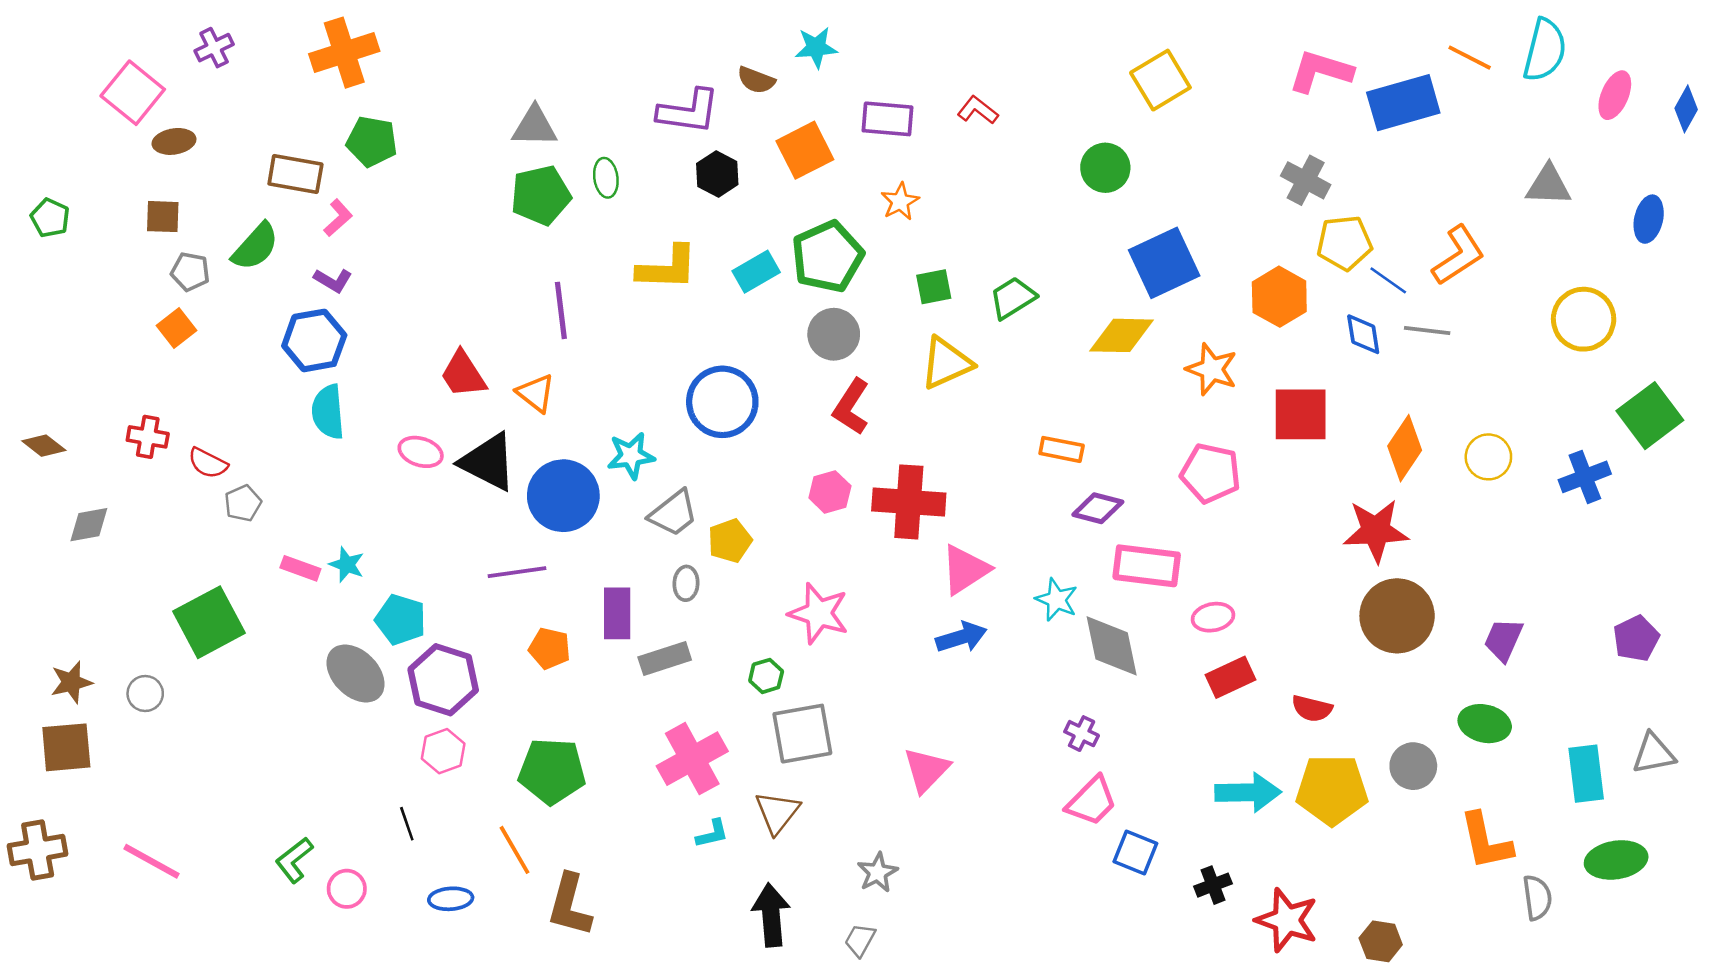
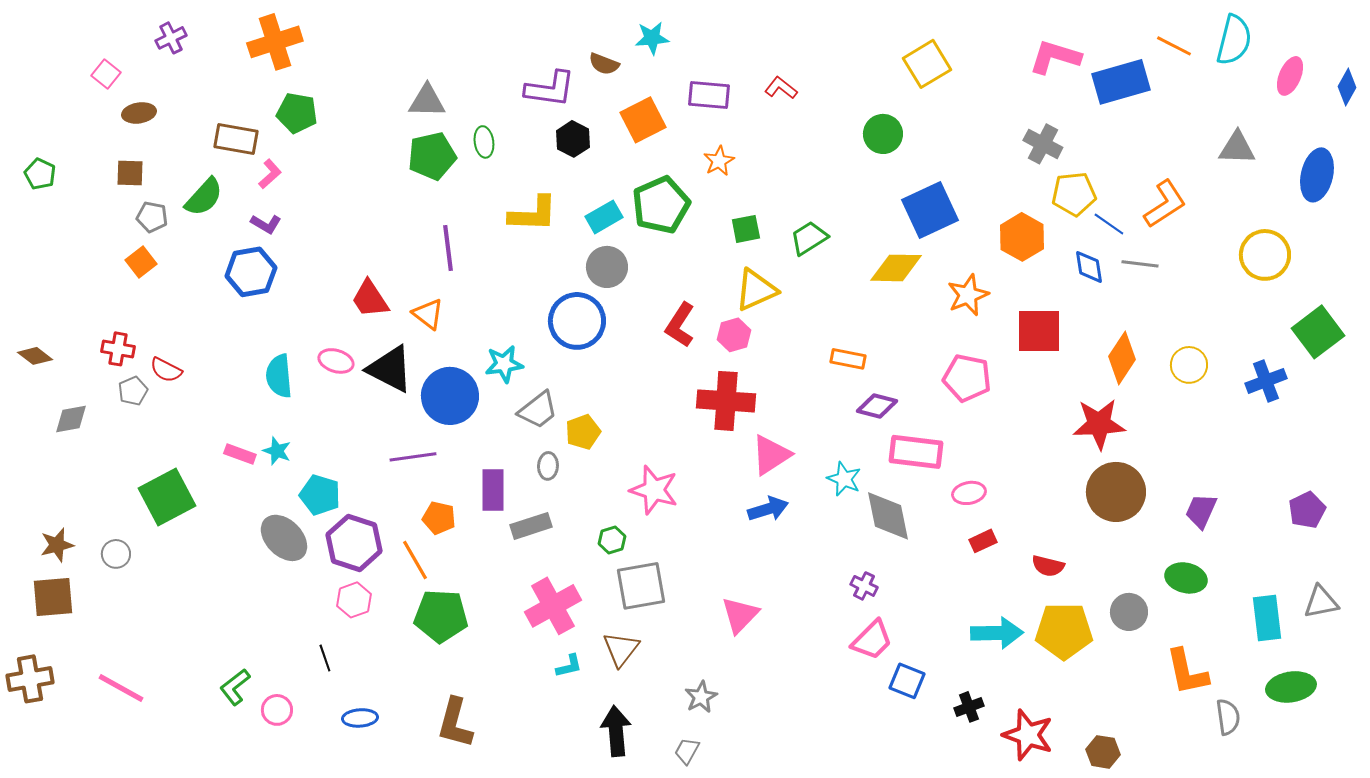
pink square: (133, 93) -> (106, 74), size x0.6
blue ellipse: (1649, 219) -> (1317, 175), size x1.4
gray circle: (834, 334) -> (607, 267), moved
orange star: (1212, 369) -> (968, 295), turned 30
cyan semicircle: (328, 412) -> (279, 376), moved
pink hexagon: (830, 492) -> (734, 335), moved
gray pentagon: (243, 503) -> (133, 391), moved
red rectangle: (1231, 677) -> (983, 541), size x0.7
orange line: (514, 850) -> (415, 560), moved

